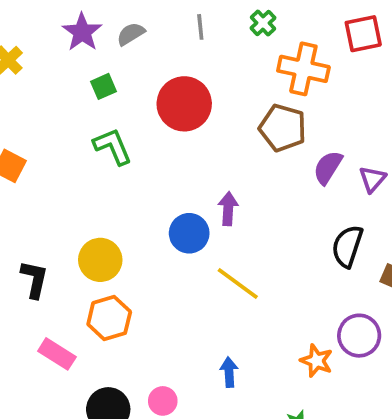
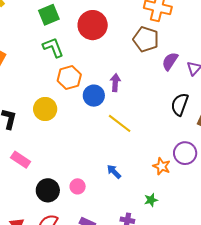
green square: (103, 86) -> (49, 15), size x1.5
orange hexagon: (109, 318) -> (69, 78), moved
blue arrow: (229, 372) -> (114, 172), turned -42

